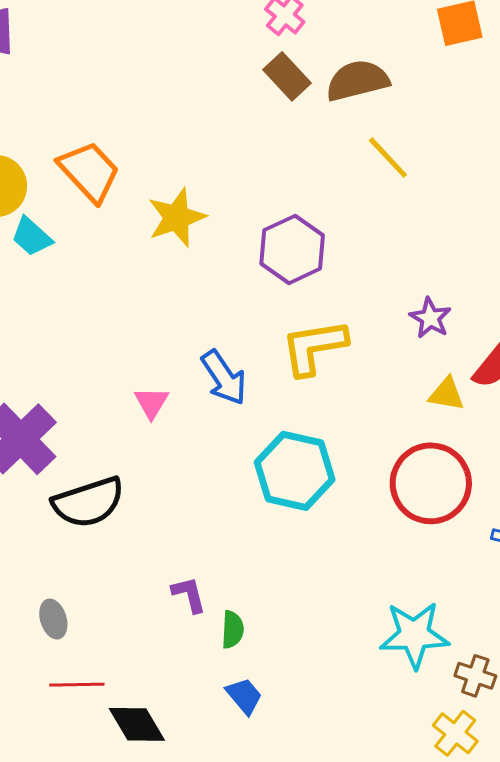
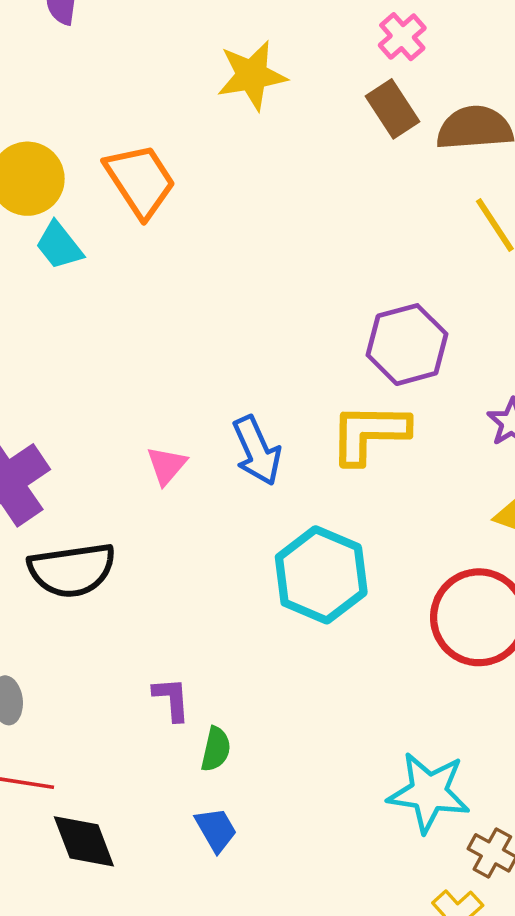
yellow star: (177, 217) -> (252, 75), moved
purple hexagon: (292, 249) -> (407, 345), moved

